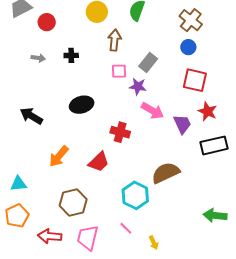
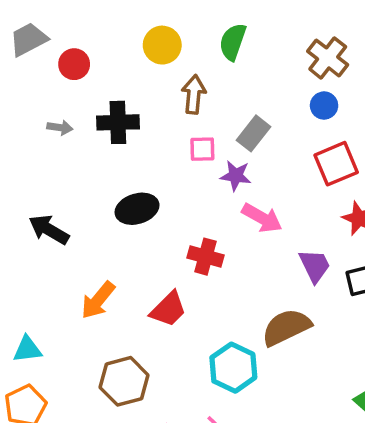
black cross: (71, 55) -> (118, 122), size x1.6
red square: (195, 80) -> (336, 164), turned -35
purple trapezoid: (182, 124) -> (315, 266), moved

